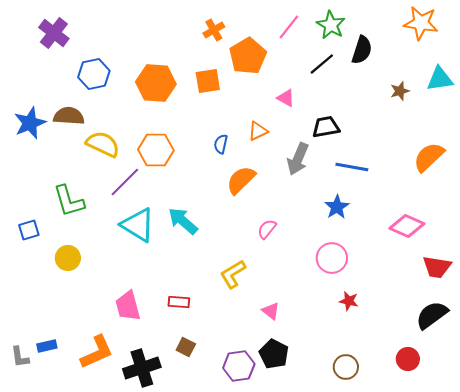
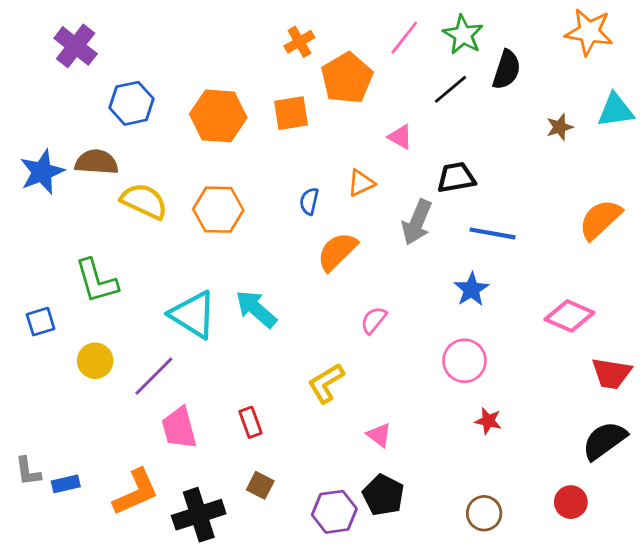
purple line: (125, 182) -> (154, 376), moved
red rectangle: (179, 302) -> (250, 422), turned 65
gray L-shape: (20, 357) -> (28, 471), moved

